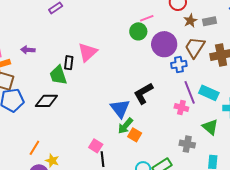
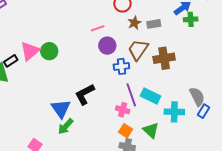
pink line: (147, 18) -> (98, 28), moved
green circle: (138, 31) -> (49, 51), moved
purple circle: (164, 44) -> (107, 46), size x0.7
black rectangle: (69, 63) -> (11, 61), turned 48
orange square: (135, 135) -> (126, 131), moved

